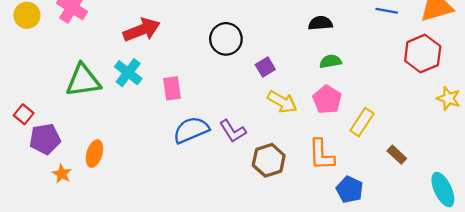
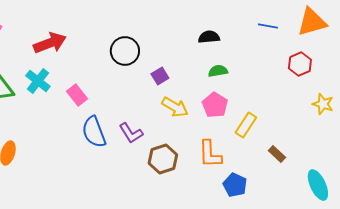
red hexagon: (423, 54) -> (300, 64), size x0.7
pink rectangle: (172, 88) -> (77, 95), turned -30
blue semicircle: (191, 130) -> (94, 132), turned -88

